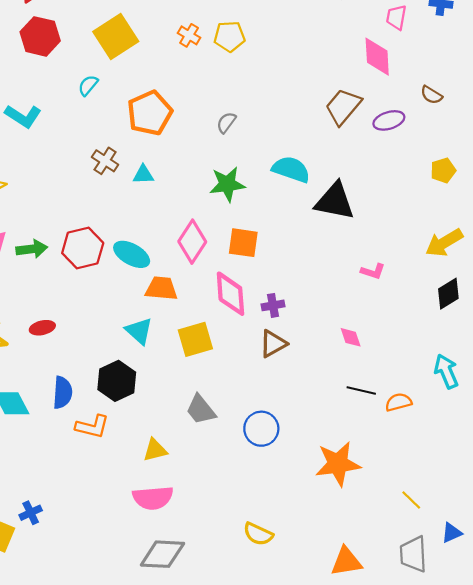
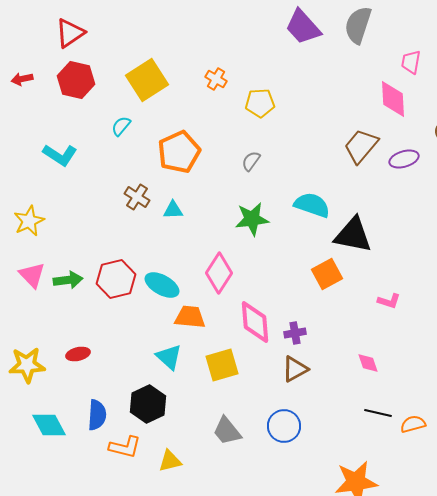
yellow pentagon: (229, 36) -> (260, 103), moved
orange square: (243, 243) -> (327, 274), moved, turned -36
blue circle: (261, 429) -> (284, 426), moved
yellow triangle: (155, 450) -> (170, 461), moved

